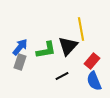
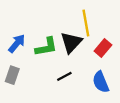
red rectangle: (92, 61) -> (103, 48), moved
gray rectangle: (20, 62) -> (12, 75), moved

